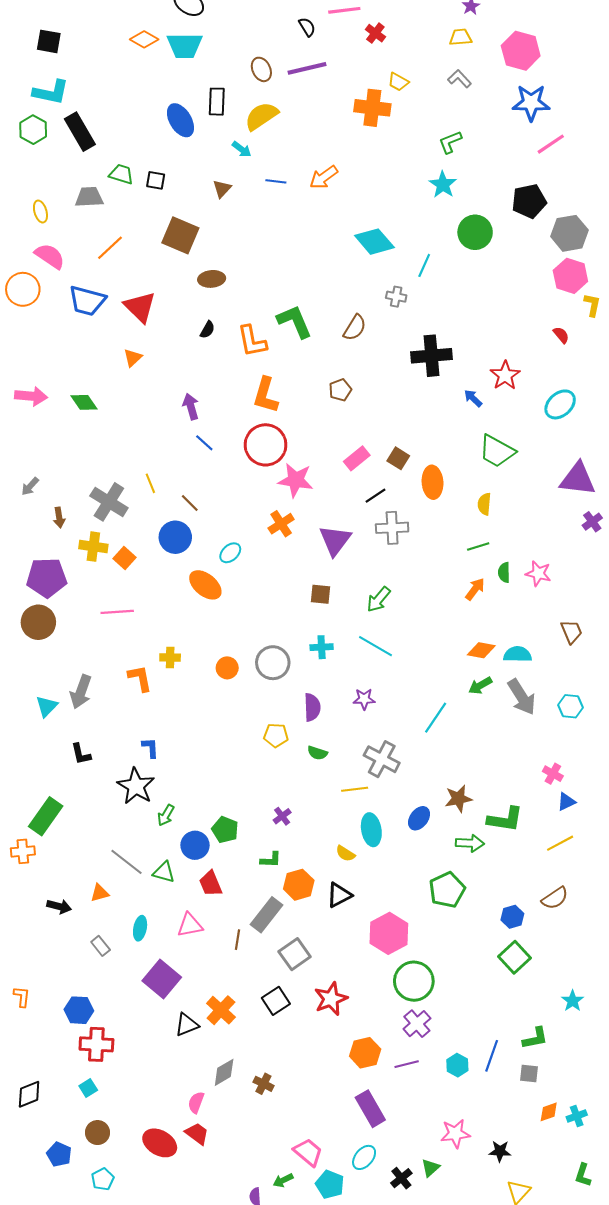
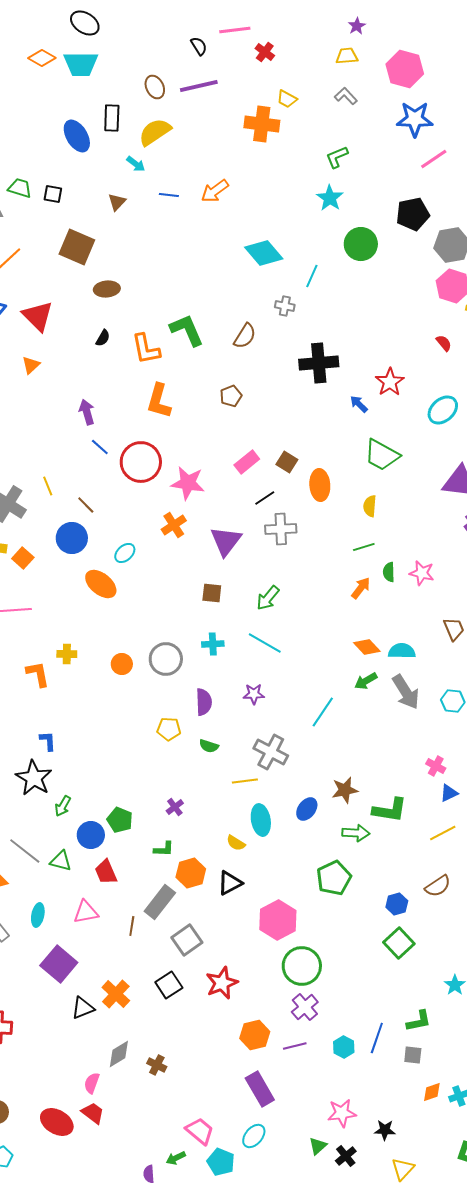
red circle: (266, 445) -> (141, 462), moved
orange diamond: (481, 650) -> (367, 647), turned 36
black cross: (401, 1178) -> (346, 1156), moved

